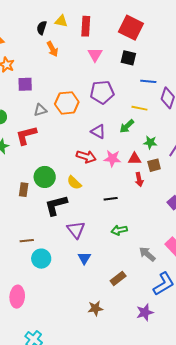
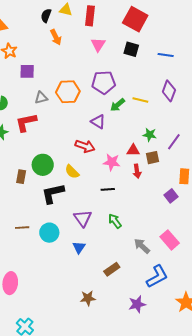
blue line: (148, 81) -> (166, 55), moved
green arrow: (127, 126) -> (117, 105), moved
pink star: (112, 158) -> (112, 162), moved
purple triangle: (76, 230) -> (83, 218), moved
green arrow: (119, 230) -> (115, 221), turned 63
cyan circle: (41, 259) -> (49, 233), moved

